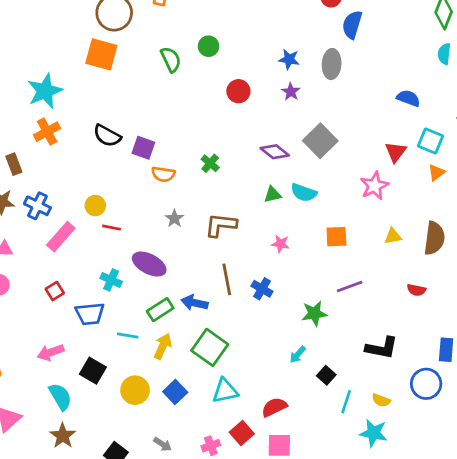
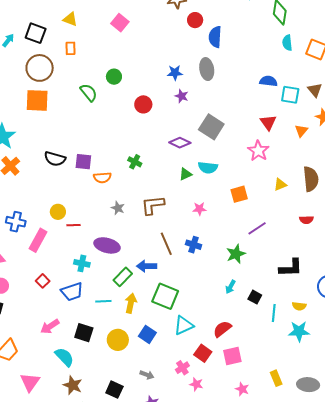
cyan square: (430, 141) -> (290, 95), moved

